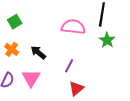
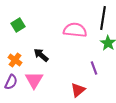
orange cross: (12, 49) -> (15, 60), moved
purple line: (69, 66) -> (94, 68), moved, turned -48

